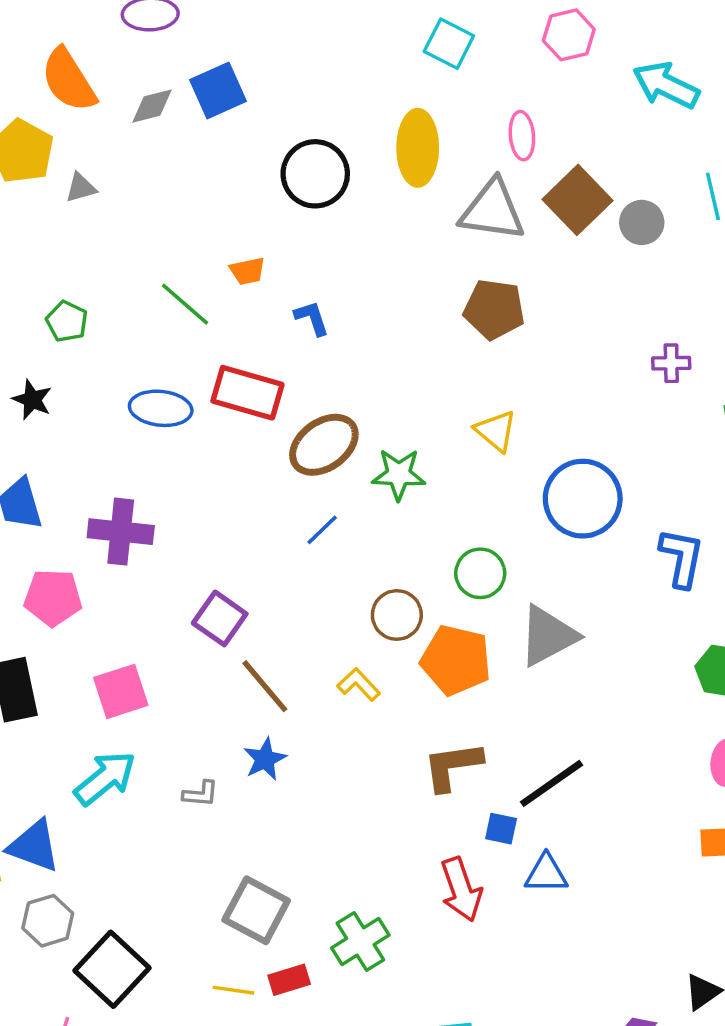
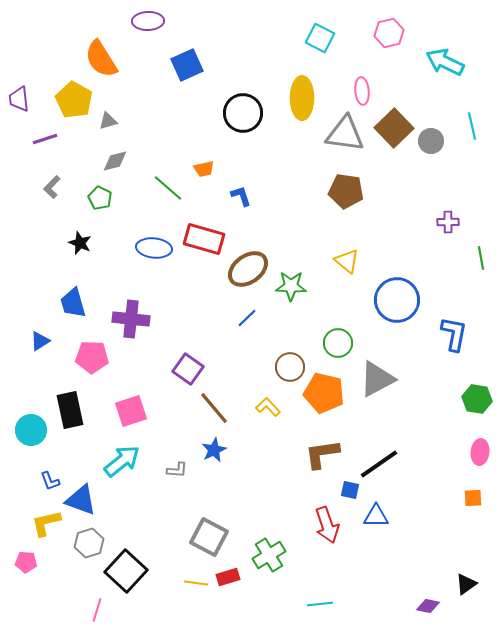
gray diamond: (152, 106) -> (115, 161), moved

